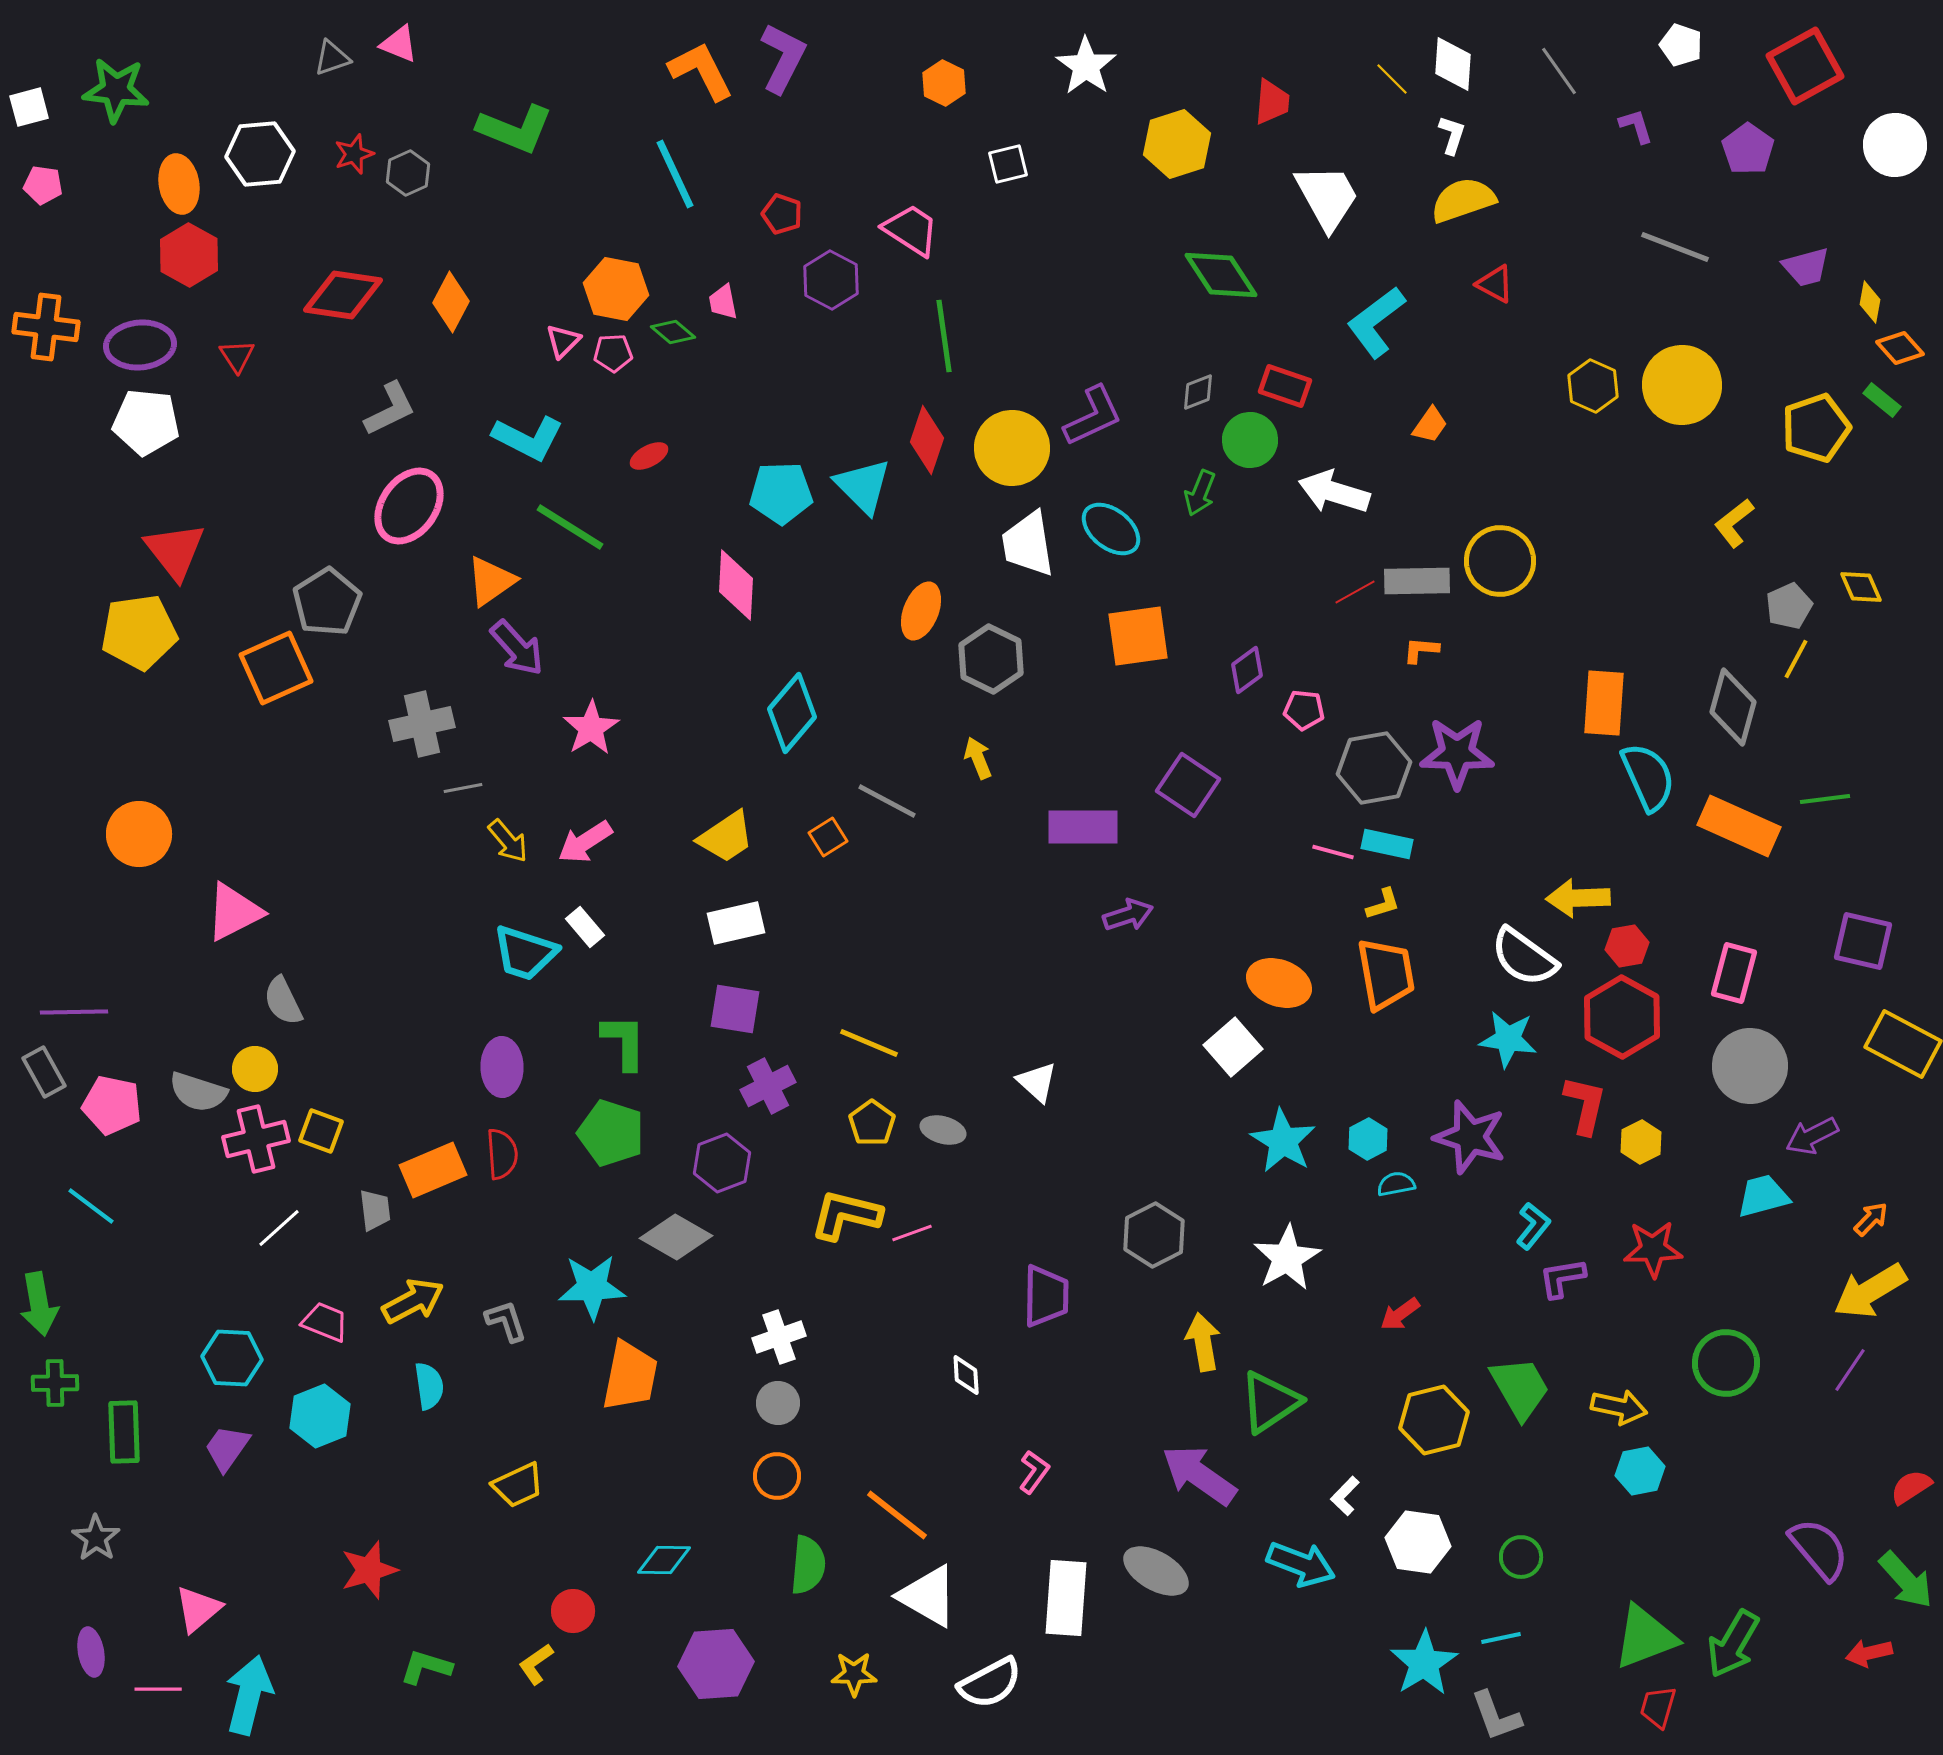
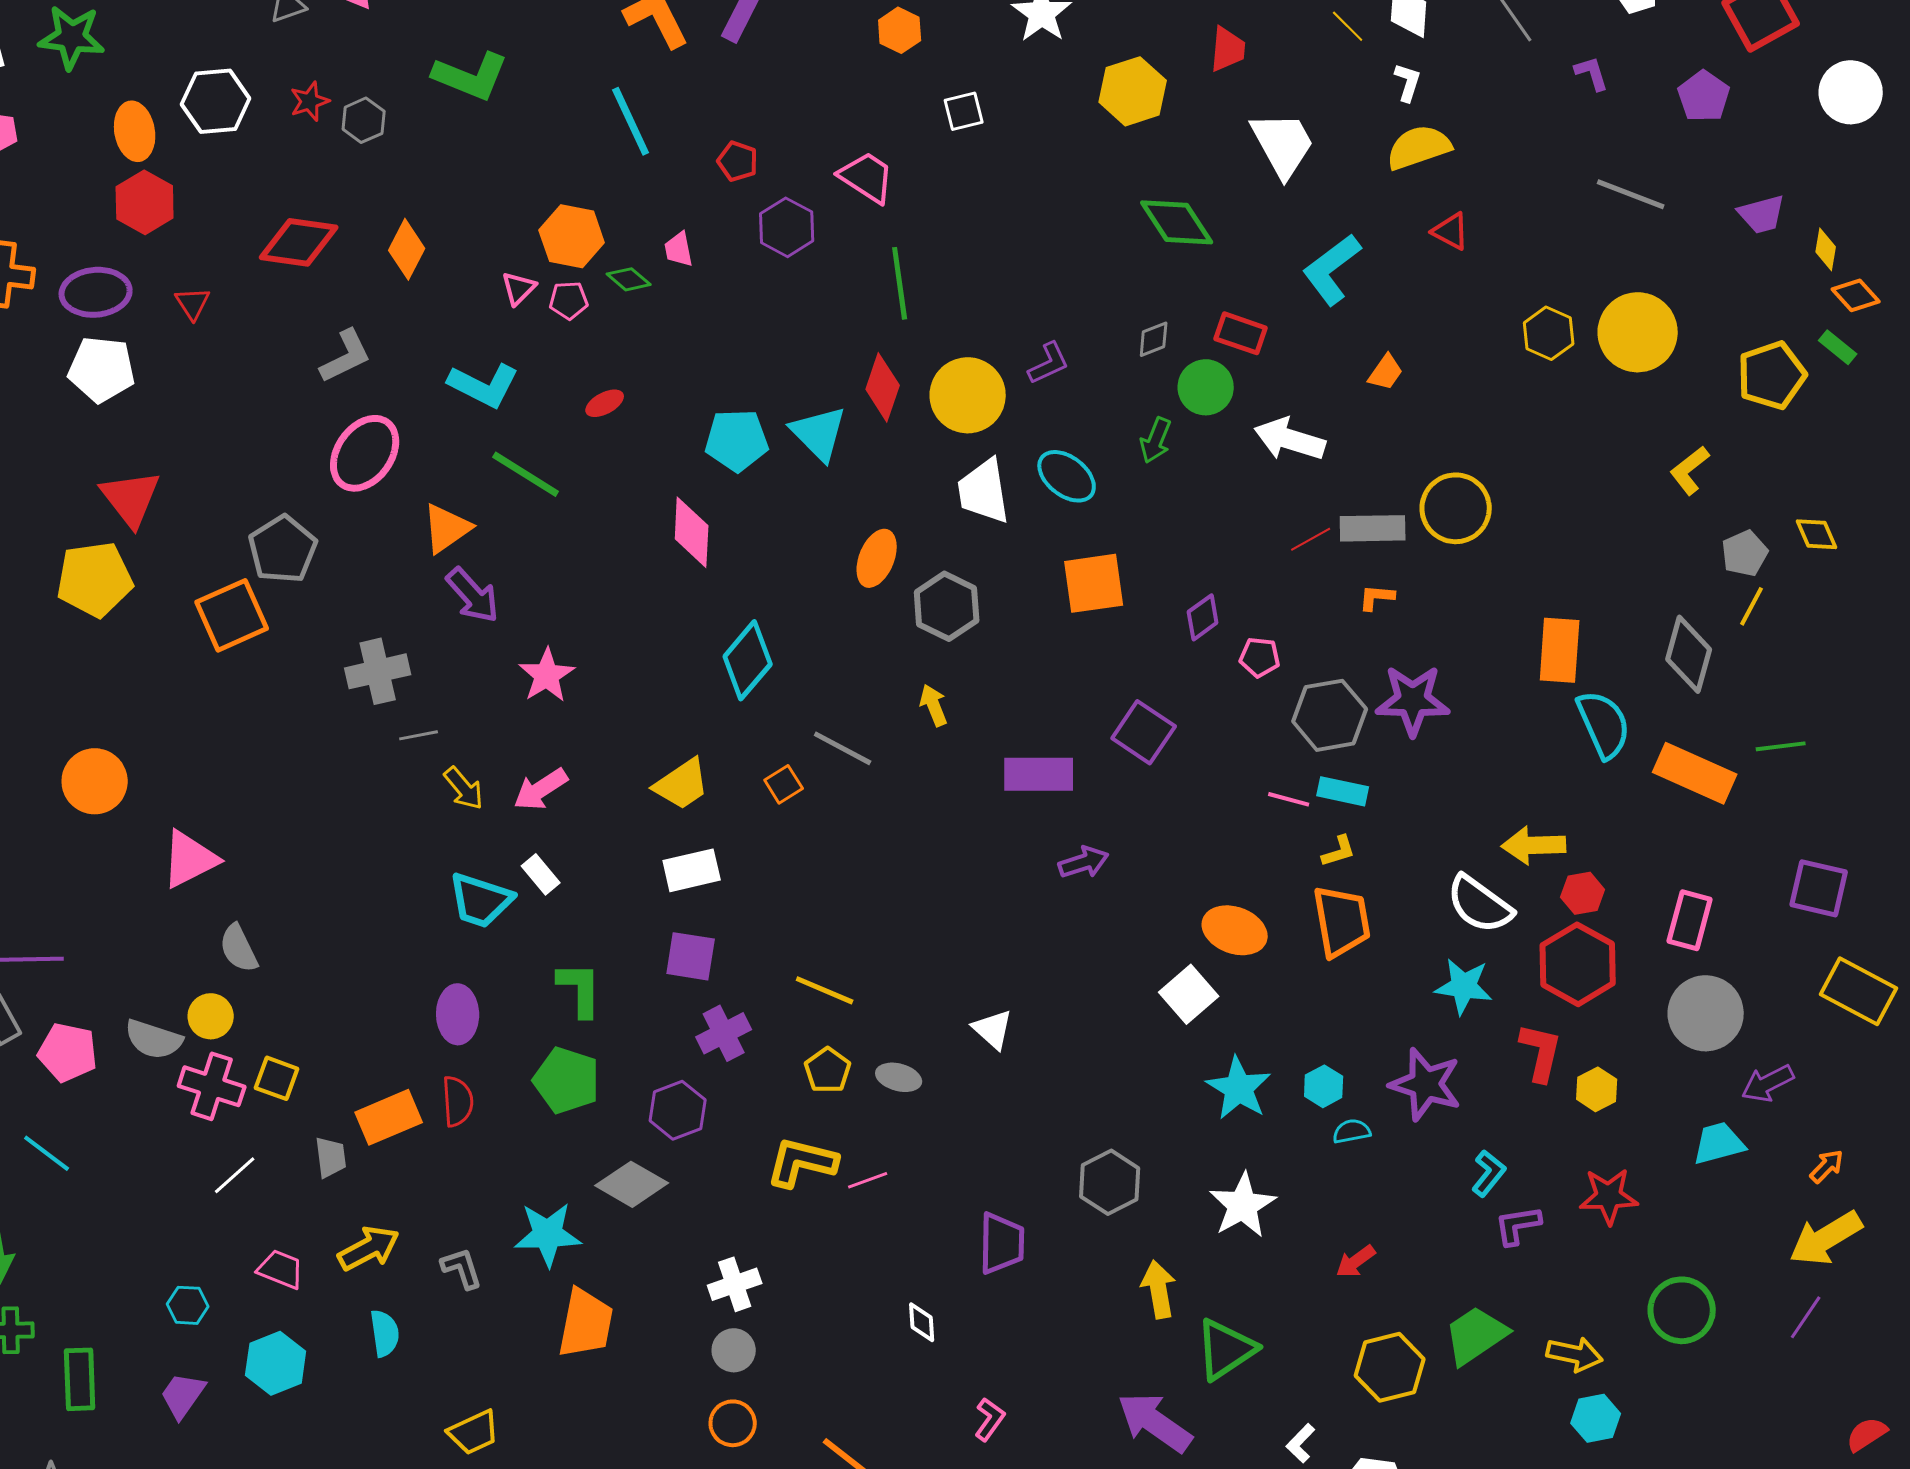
purple L-shape: (1093, 416) -> (1049, 363), size x0.7
pink cross: (256, 1139) -> (212, 1086), turned 32
cyan hexagon: (232, 1358) -> (188, 1305), size x0.7
green trapezoid: (1520, 1388) -> (1476, 1335), turned -94

